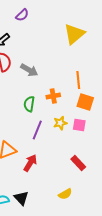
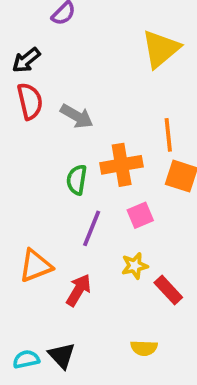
orange cross: (53, 96) -> (122, 165), size x1.5
yellow star: (60, 123) -> (135, 266), moved
pink square: (79, 125) -> (140, 215), moved, turned -32
yellow semicircle: (65, 194) -> (144, 348), turned 32

